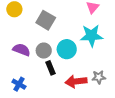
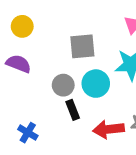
gray square: (46, 20) -> (82, 46), moved, turned -36
purple semicircle: (22, 50) -> (19, 64), moved

